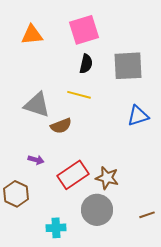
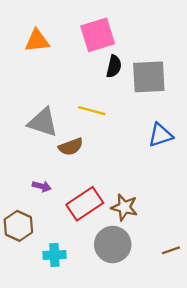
black semicircle: (86, 64) -> (114, 66), moved
cyan cross: (56, 228) -> (54, 255), moved

